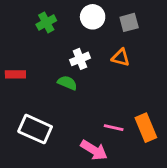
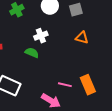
orange triangle: (121, 58) -> (82, 38), moved

